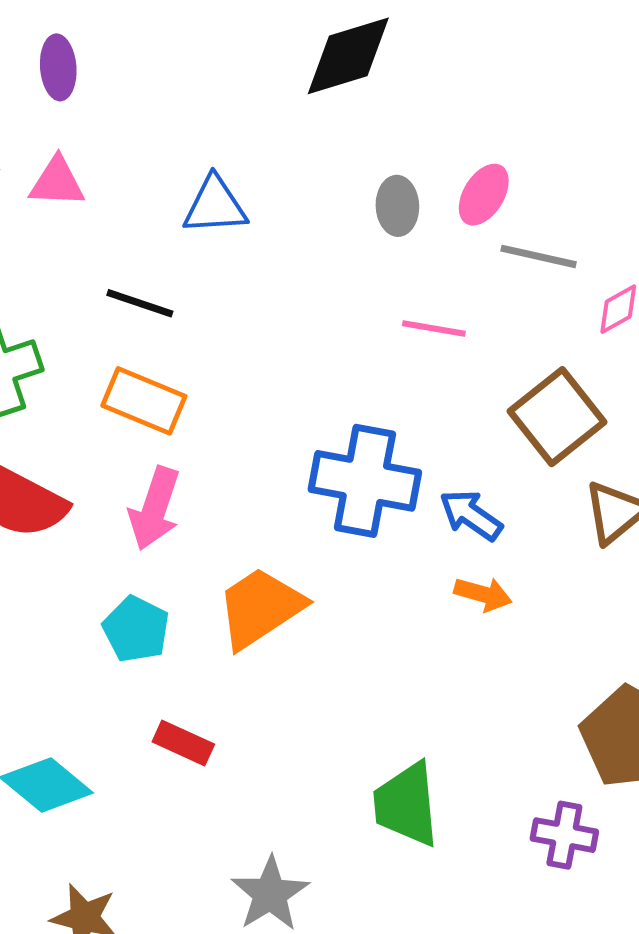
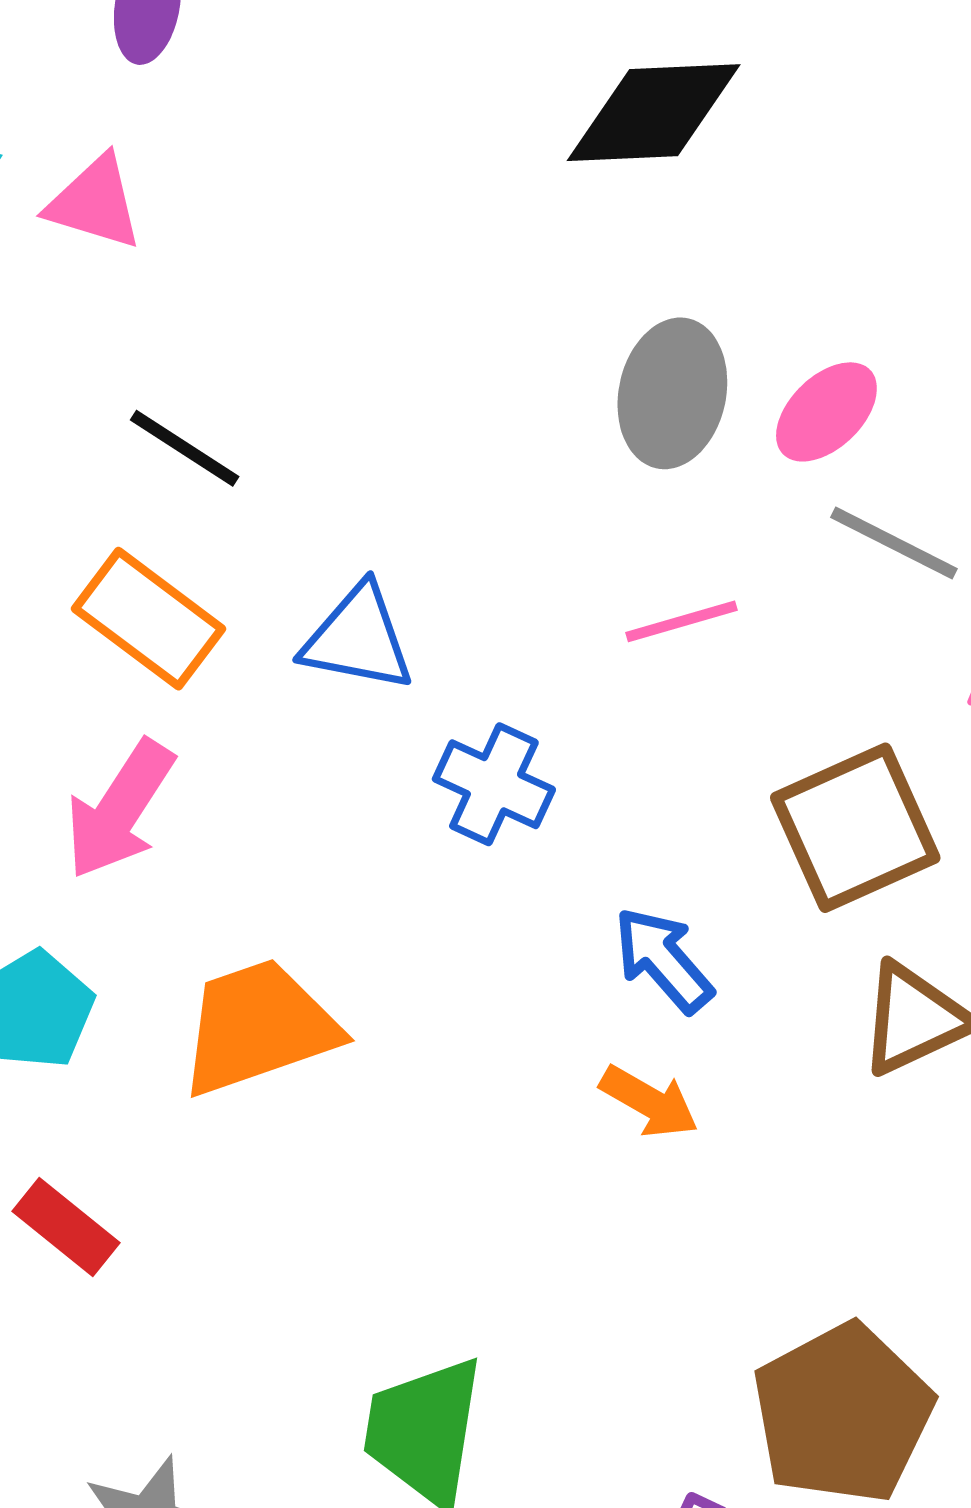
blue triangle: (215, 206) -> (358, 638), moved
gray ellipse: (397, 206) -> (672, 393), size x1.4
pink line: (434, 329) -> (681, 621), turned -40
blue cross: (365, 481) -> (494, 784), moved, size x0.6

